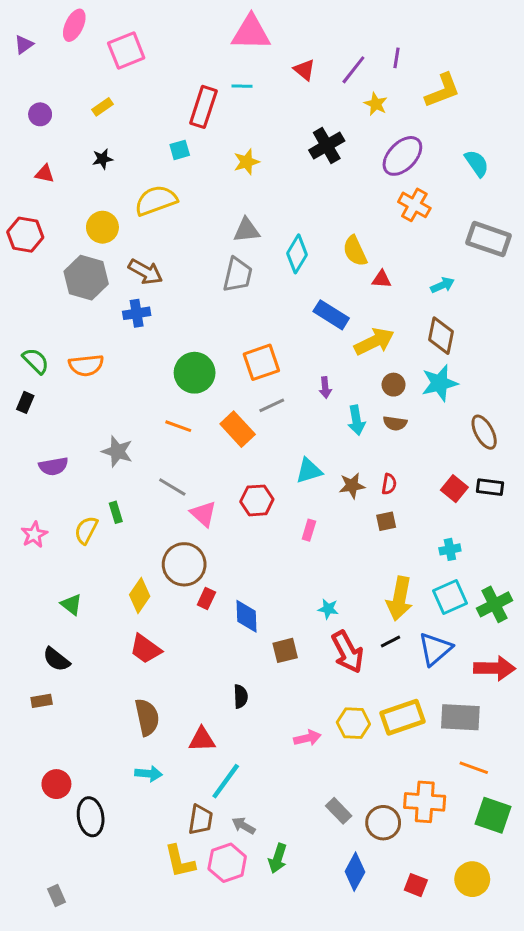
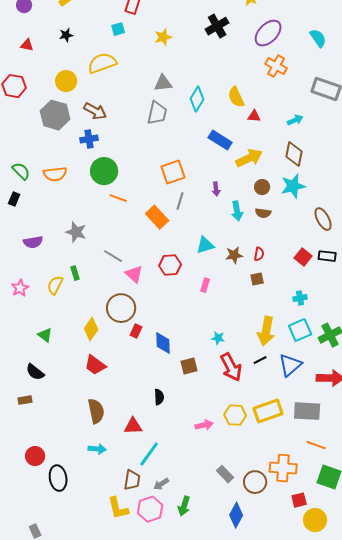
green circle: (195, 373) -> (104, 171), moved
gray line: (272, 405) -> (180, 201), turned -48
orange line: (178, 426) -> (118, 198), moved
gray arrow: (244, 826) -> (161, 484), turned -63
red square: (416, 885) -> (299, 500), moved, turned -35

